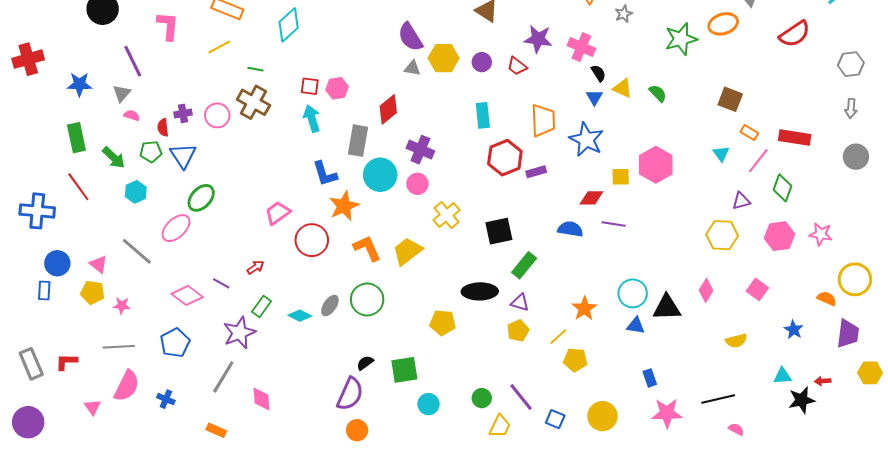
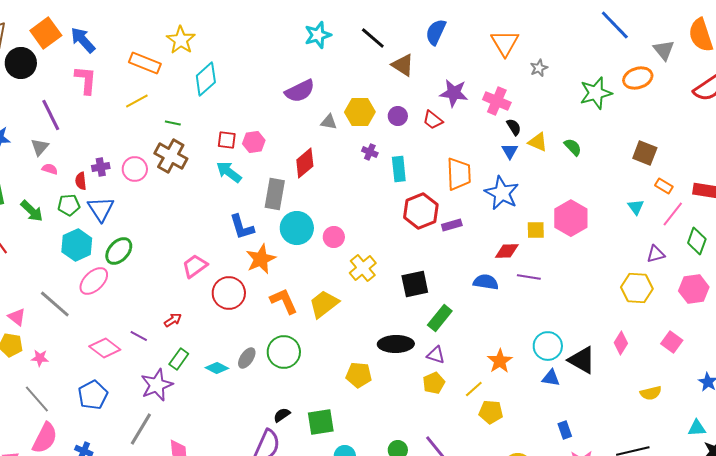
purple semicircle: (410, 37) -> (300, 91), moved, turned -84
cyan arrow: (312, 118) -> (229, 172), turned -36
purple cross: (420, 150) -> (370, 152), moved, size x0.6
cyan hexagon: (136, 192) -> (77, 245), moved, size x1.4
black triangle: (667, 308) -> (582, 360), turned 32
gray line: (119, 347) -> (37, 399), turned 52

